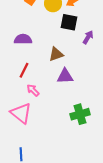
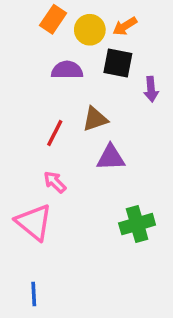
purple arrow: (88, 37) -> (151, 89), turned 144
purple semicircle: (23, 39) -> (67, 70), moved
red line: (24, 70) -> (55, 133), moved

